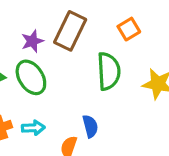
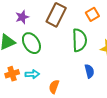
purple star: (32, 41) -> (22, 17), moved
blue semicircle: (90, 126) -> (89, 71), moved

